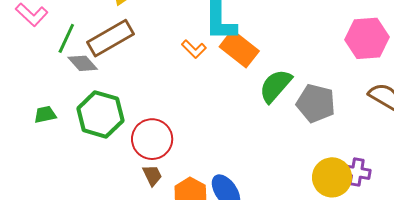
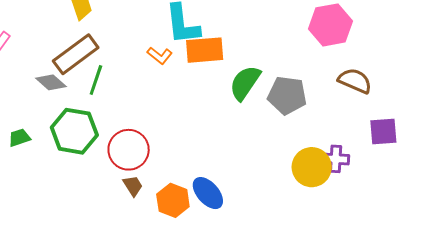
green line: (66, 38) -> (96, 80), moved
orange rectangle: (239, 49) -> (205, 50), turned -36

